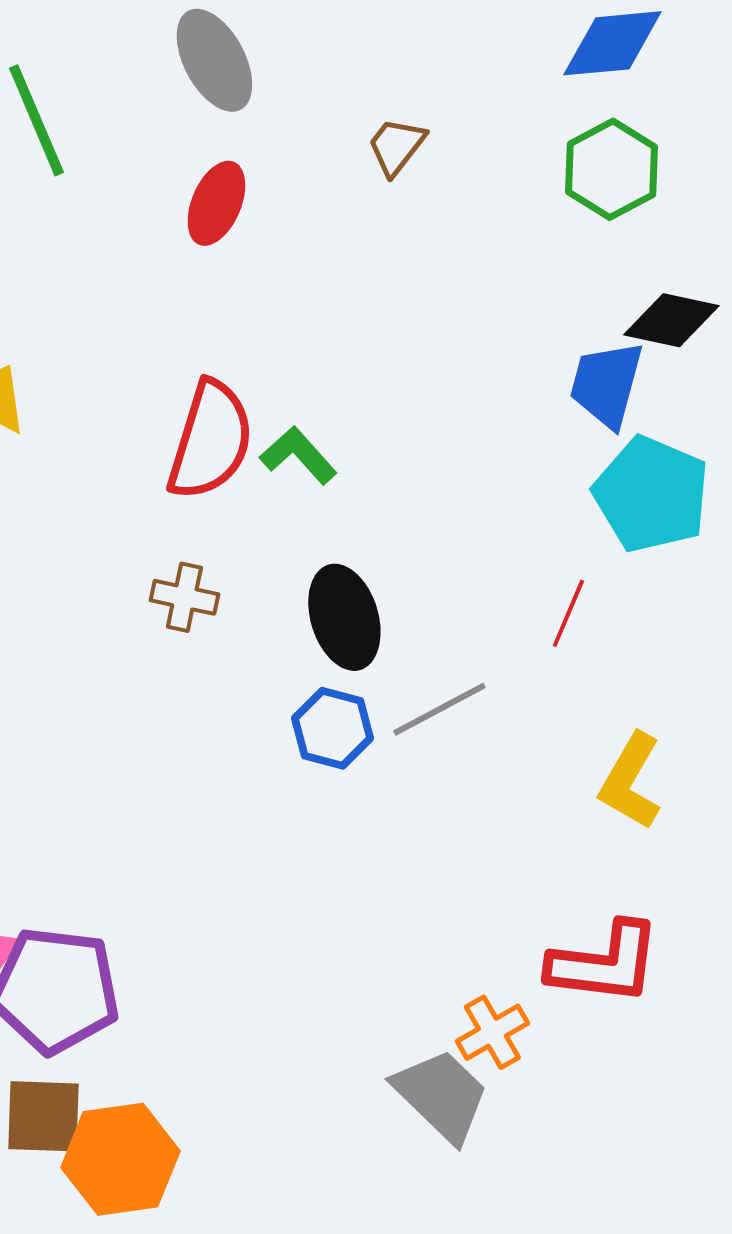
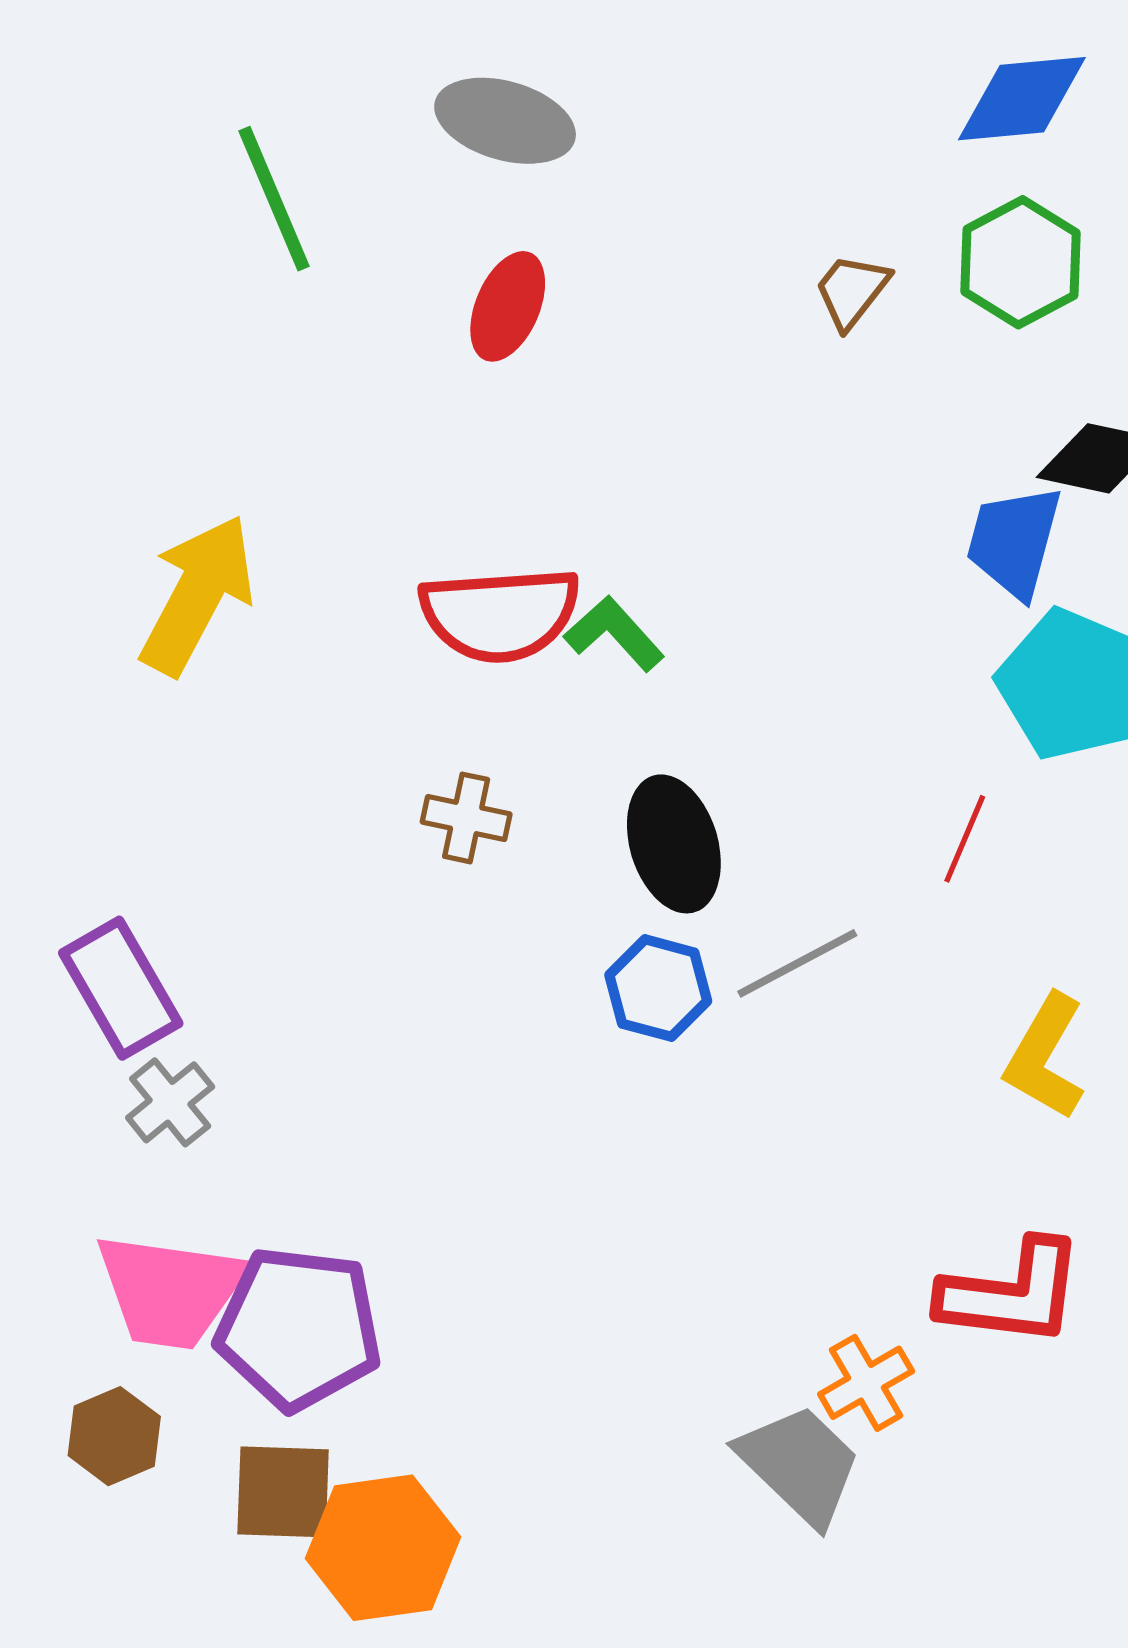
gray ellipse: (214, 60) -> (505, 121), turned -46
brown trapezoid: (396, 146) -> (852, 291), moved
red semicircle: (210, 440) -> (500, 614), turned 69

